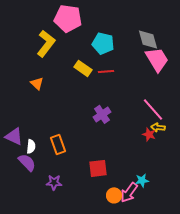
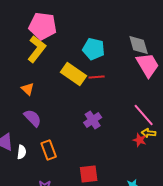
pink pentagon: (68, 18) -> (43, 26), moved
yellow rectangle: (83, 68) -> (74, 74), size x1.4
purple semicircle: (27, 162) -> (33, 118), moved

